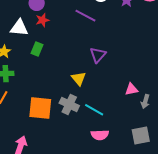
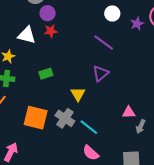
purple line: (85, 16) -> (104, 42), moved
green rectangle: (37, 49) -> (46, 74), moved, turned 40
pink semicircle: (100, 135) -> (91, 153), turned 36

